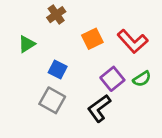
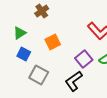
orange square: (92, 39) -> (53, 42), moved
blue square: (58, 69) -> (24, 54), moved

